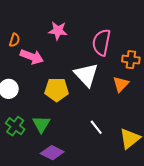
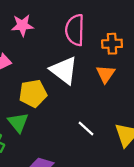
green triangle: (41, 124) -> (18, 122), moved

